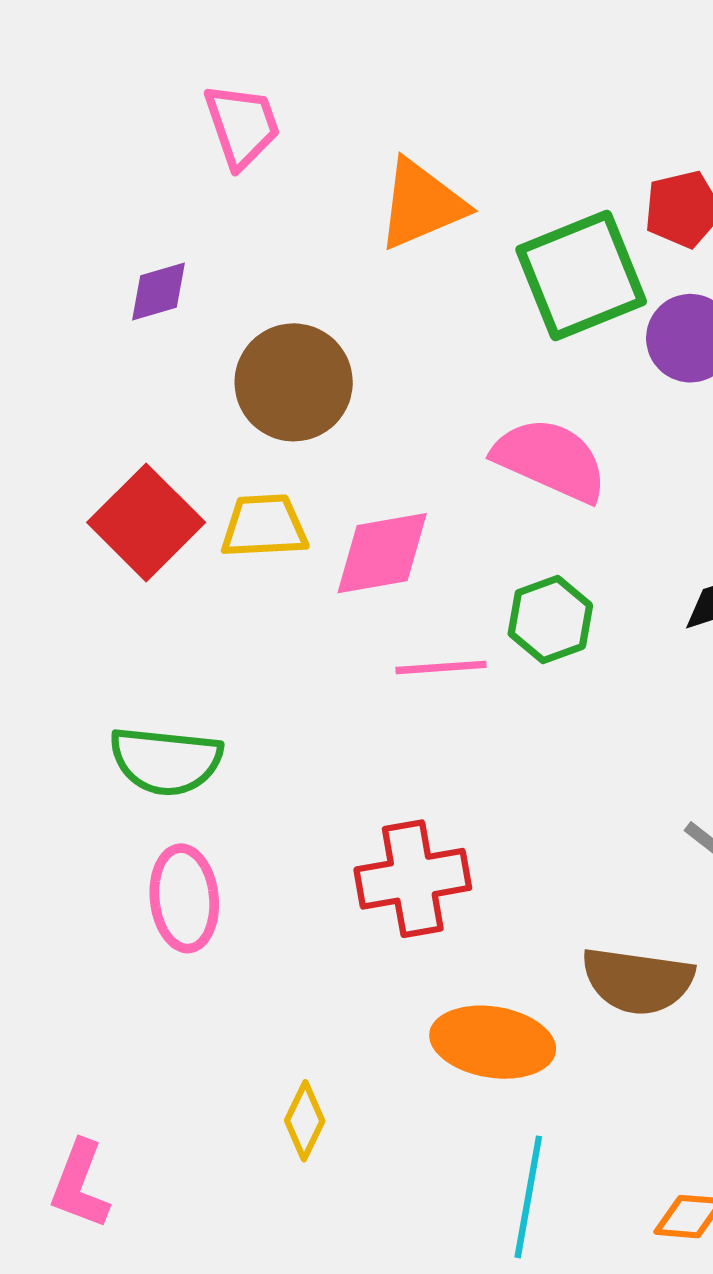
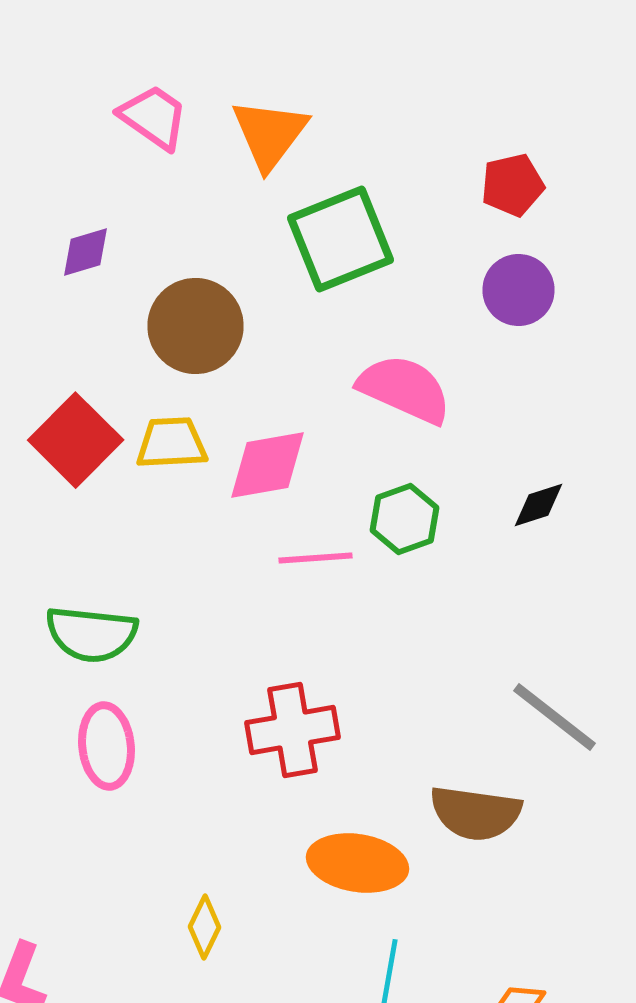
pink trapezoid: (242, 126) -> (154, 117), turned -36
orange triangle: (421, 204) -> (270, 134), moved, turned -30
green square: (581, 276) -> (340, 239), moved

